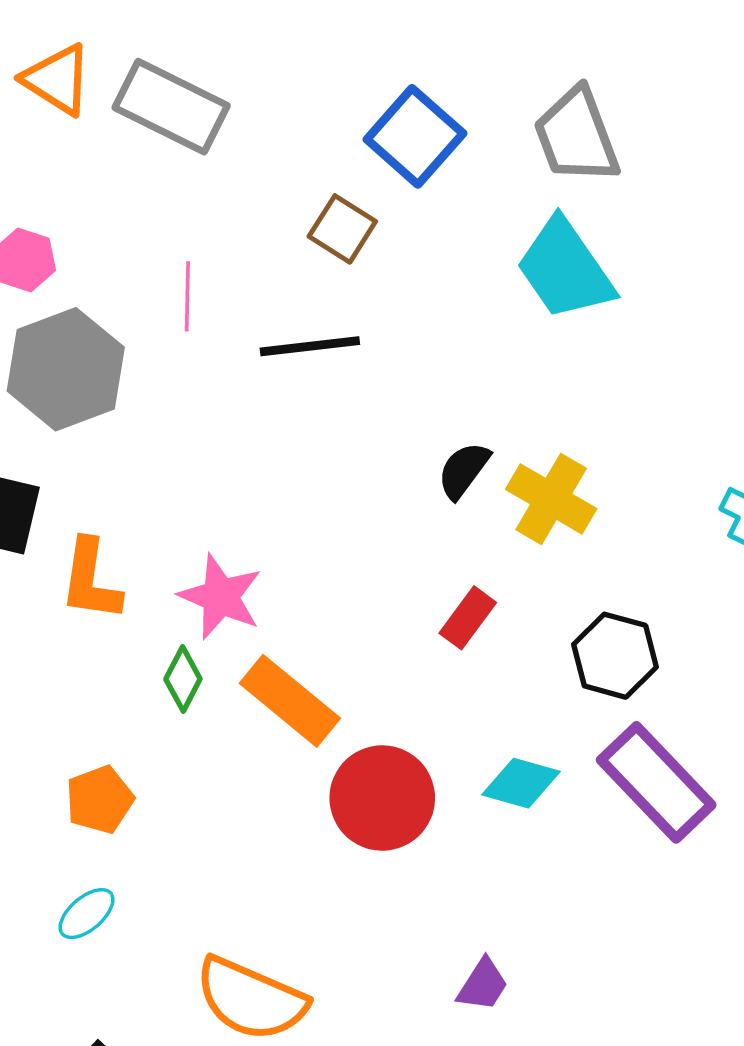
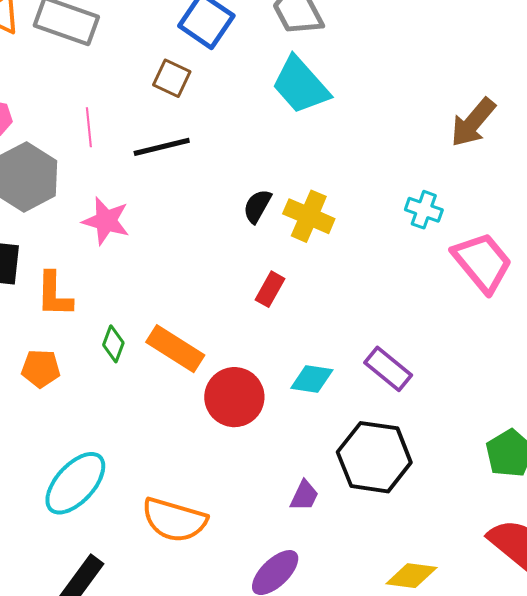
pink star: (220, 597) -> (106, 221), moved
black hexagon: (615, 656) -> (374, 457), moved, size x1.5
purple rectangle: (656, 782) -> (388, 369), size x0.7
orange pentagon: (100, 800) -> (41, 368), moved, turned 30
cyan ellipse: (87, 914) -> (75, 483), size x2.0

